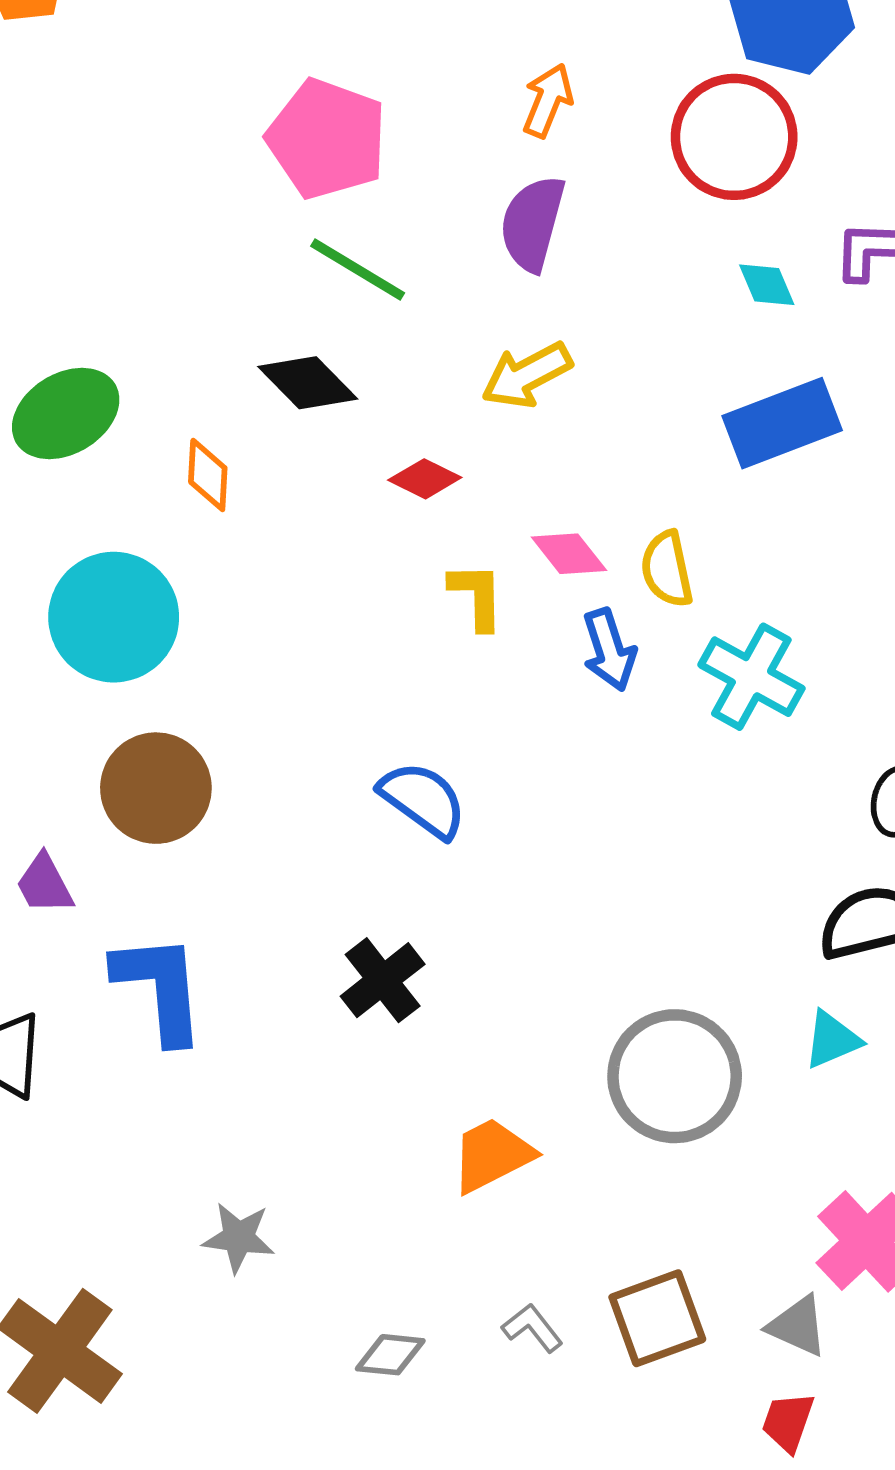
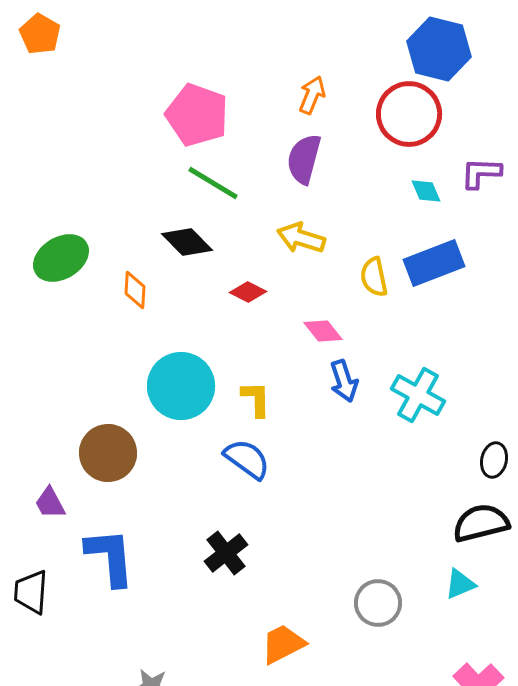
yellow arrow: (527, 375) -> (301, 238), turned 45
yellow semicircle: (667, 569) -> (374, 277), moved
yellow L-shape: (477, 596) -> (256, 399), moved
cyan circle: (114, 617) -> (181, 386), moved
gray circle: (675, 1076) -> (378, 603), size x0.7

